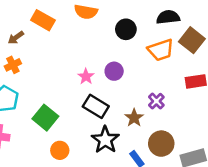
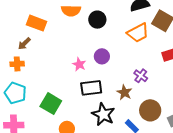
black circle: (126, 29) -> (97, 20), moved
brown arrow: (16, 38) -> (24, 44), moved
orange cross: (13, 65) -> (17, 64), turned 32
black rectangle: (96, 106) -> (91, 88), turned -30

